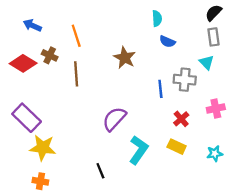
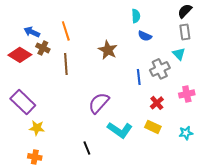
blue arrow: (32, 25) -> (32, 32), moved
gray cross: (185, 80) -> (160, 69), turned -30
yellow star: (43, 148) -> (37, 128), size x0.7
cyan L-shape: (138, 150) -> (120, 130), turned 90

